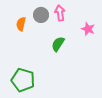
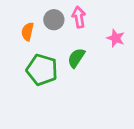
green pentagon: (23, 80) -> (42, 70), moved

